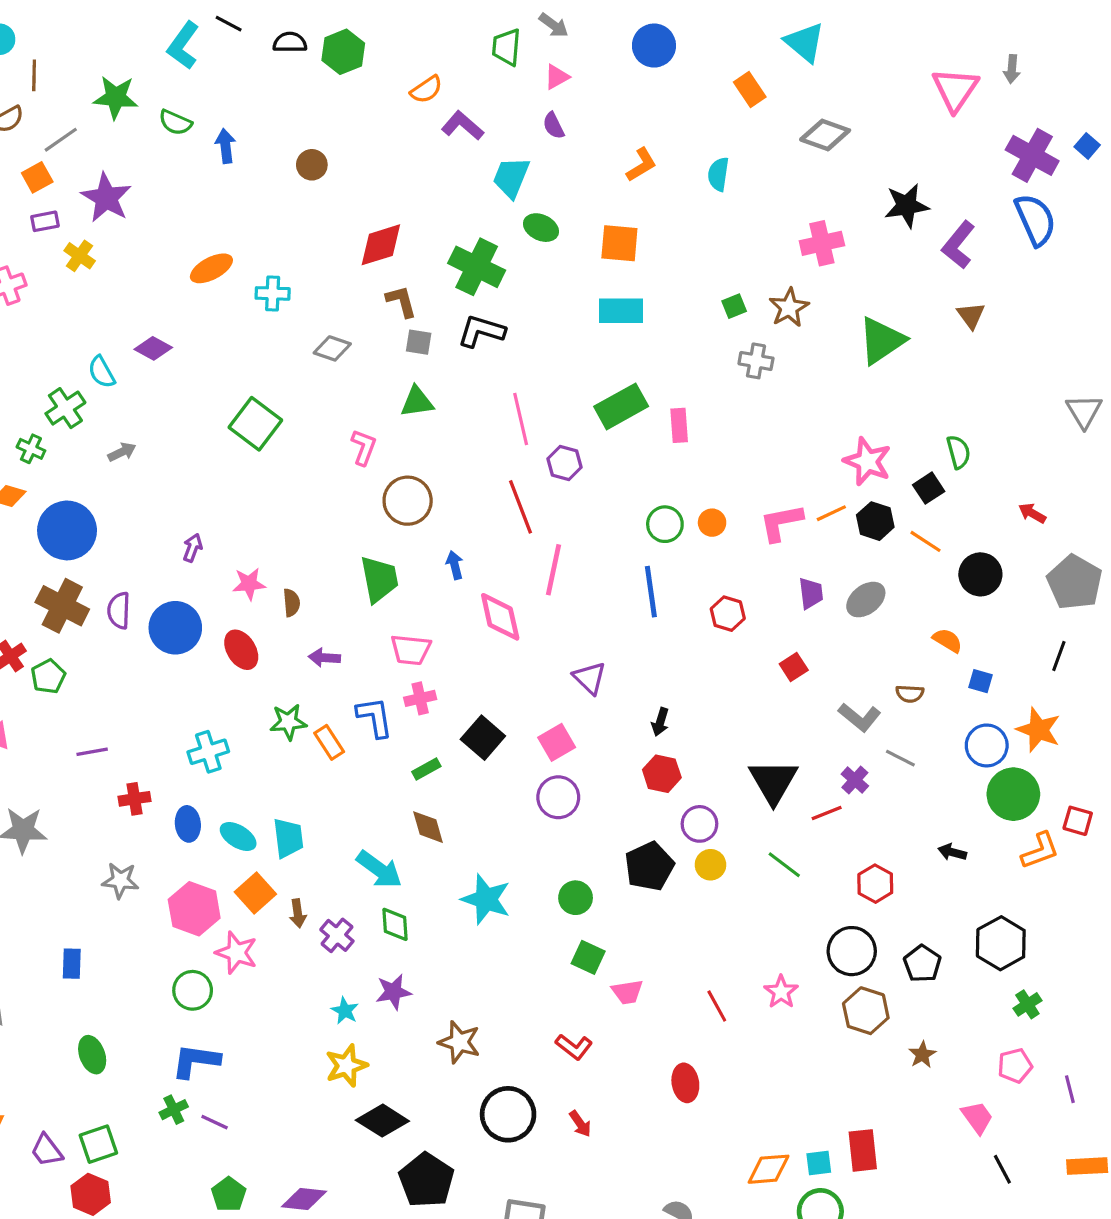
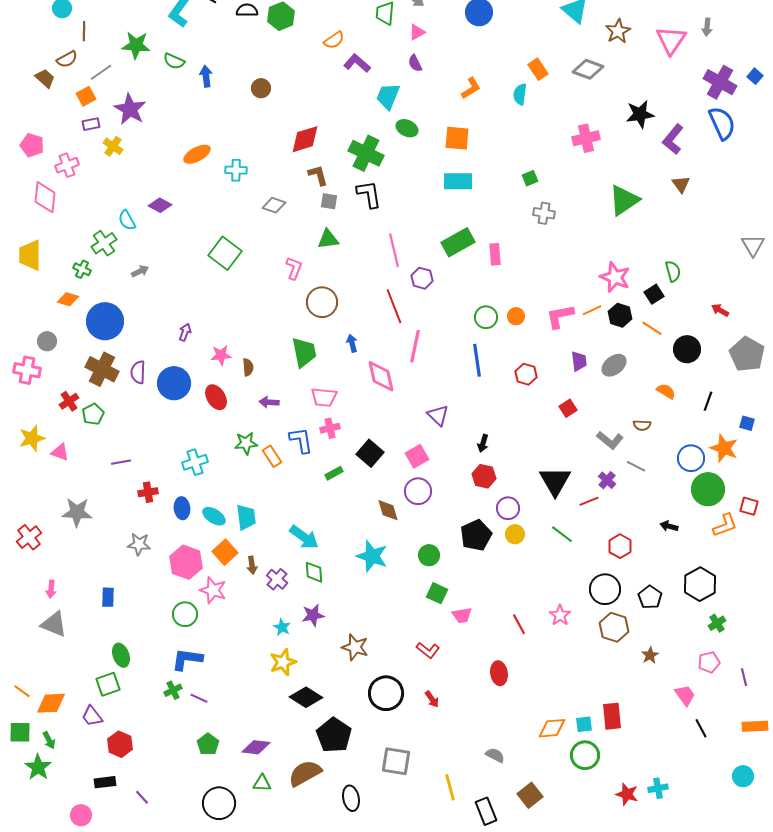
orange rectangle: (750, 89) -> (538, 69), moved
brown star: (789, 308) -> (618, 31), moved
black L-shape: (481, 331) -> (369, 194), turned 64
black line: (1059, 656) -> (708, 401), moved
blue square: (980, 681) -> (747, 423), moved
brown diamond: (428, 827) -> (388, 510), moved
green square: (98, 1144) -> (108, 684), moved

